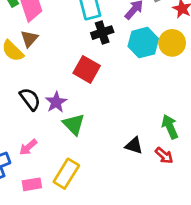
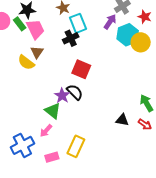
black cross: (102, 33) -> (71, 38), moved
cyan hexagon: (143, 43) -> (128, 35), moved
black semicircle: (30, 99) -> (75, 92), moved
green triangle: (74, 124) -> (53, 111), moved

